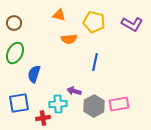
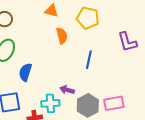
purple L-shape: (132, 24) -> (127, 42), moved, turned 45
orange semicircle: (69, 39) -> (62, 36), turned -98

